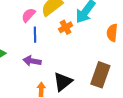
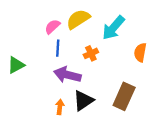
orange cross: (66, 27) -> (91, 53), moved
purple arrow: (32, 61) -> (67, 75), moved, size x1.4

